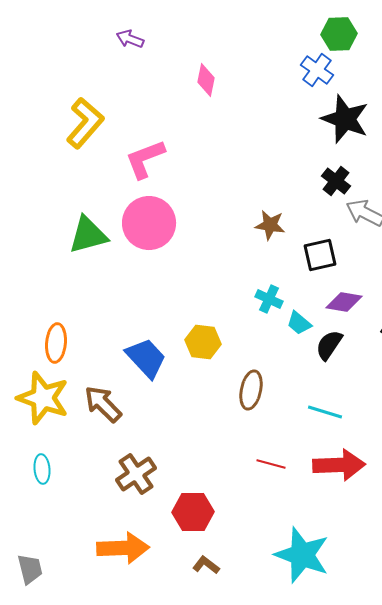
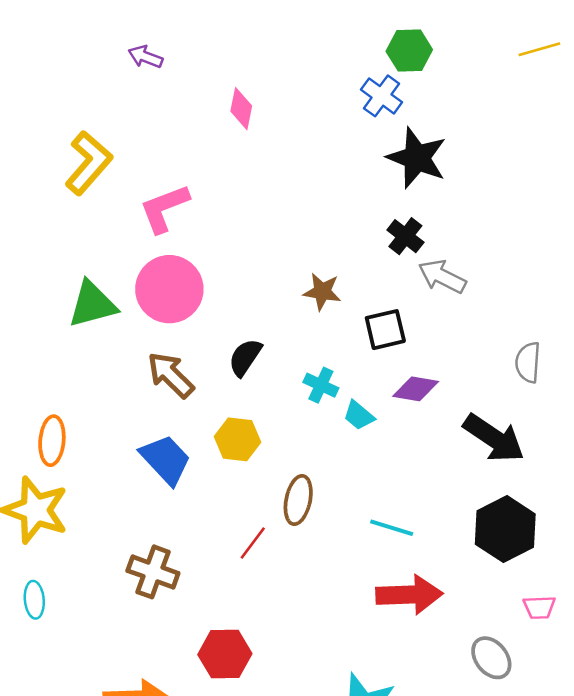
black semicircle: (329, 345) -> (245, 357), moved
brown arrow: (103, 404) -> (171, 375), moved
red line: (271, 464) -> (253, 543), moved, turned -68
brown cross: (136, 474) -> (153, 572), moved, turned -36

